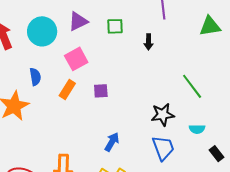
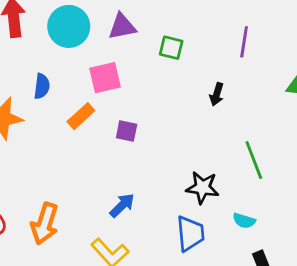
black arrow: (149, 42) -> (217, 94), moved

